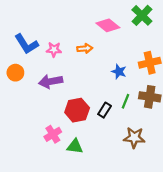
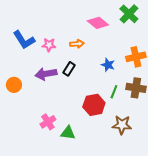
orange circle: (15, 73) -> (14, 85), moved
red hexagon: (77, 110) -> (94, 105), moved
black rectangle: (105, 110) -> (69, 69), moved

